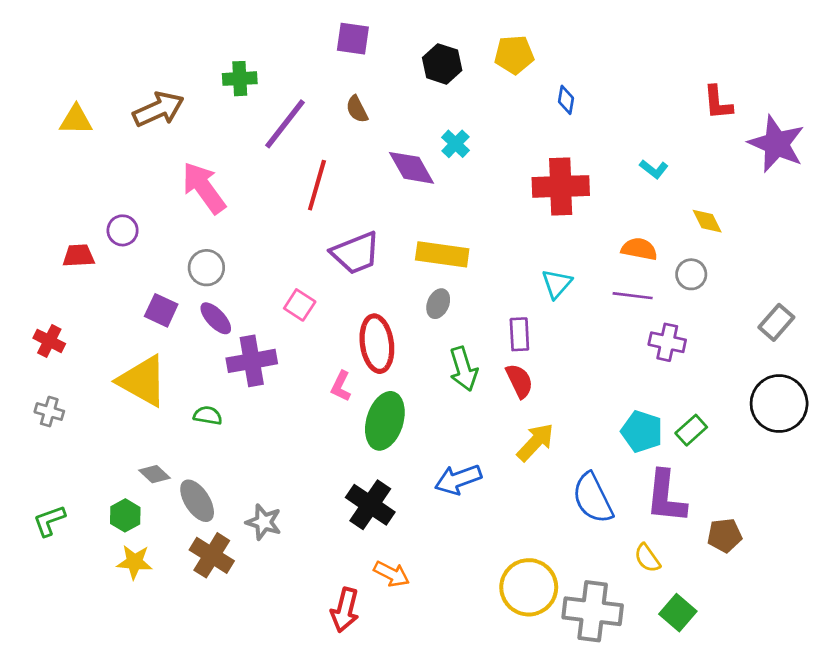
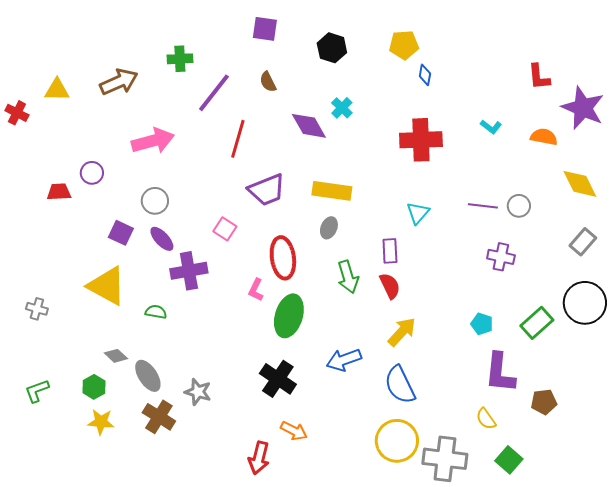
yellow pentagon: (514, 55) -> (404, 45), moved
pink arrow: (204, 188) -> (153, 141), turned 111
yellow diamond: (707, 221) -> (580, 184), moved, size x1.5
orange semicircle: (639, 249) -> (544, 137), moved
purple line: (633, 296) -> (483, 206), moved
red cross: (49, 341) -> (17, 113), moved
green rectangle: (691, 430) -> (537, 323), moved, size x1.4
cyan pentagon: (642, 431) -> (482, 324), size x0.7
blue semicircle: (593, 498) -> (400, 385), moved

